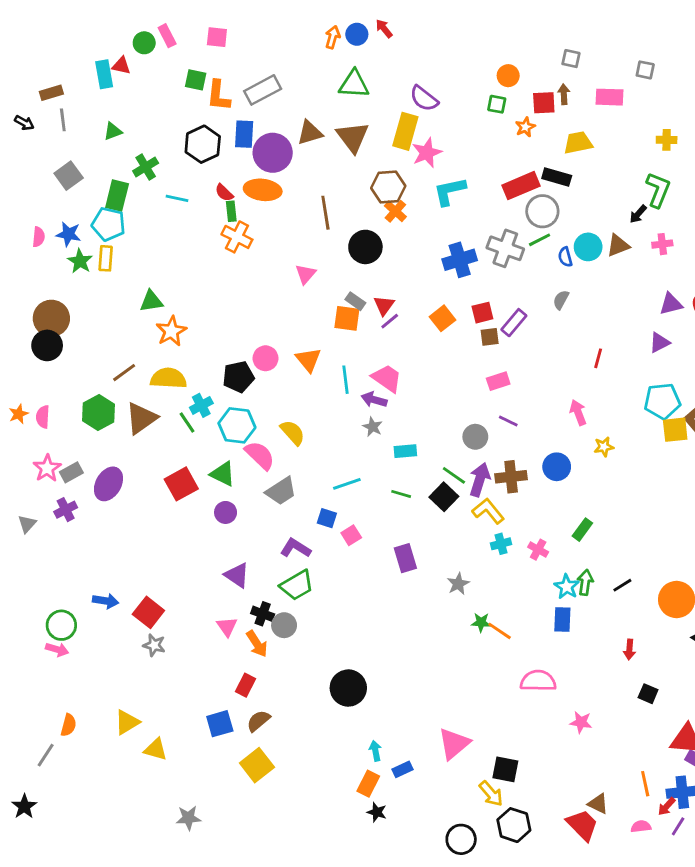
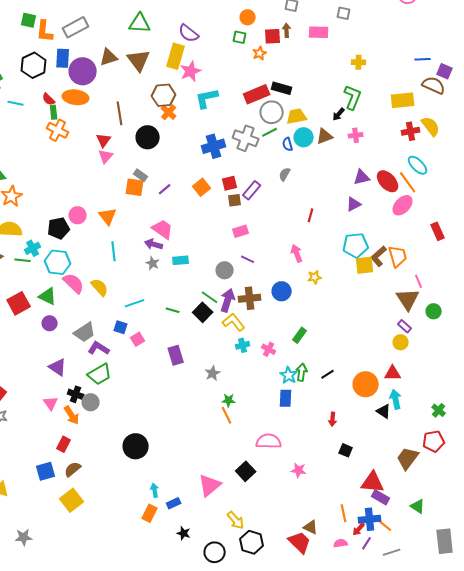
yellow trapezoid: (578, 143) -> (297, 116), moved
red triangle: (384, 305) -> (104, 140), moved
cyan line: (345, 380) -> (114, 251), moved
green line: (187, 423) -> (23, 260), turned -49
yellow semicircle: (293, 433) -> (100, 287), moved
cyan rectangle: (405, 451) -> (181, 260), moved
gray trapezoid: (281, 491) -> (85, 332), moved
orange line: (500, 631) -> (227, 415), moved, turned 30
black square: (505, 769) -> (246, 471), moved, turned 36
black star: (377, 812) -> (184, 533), moved

